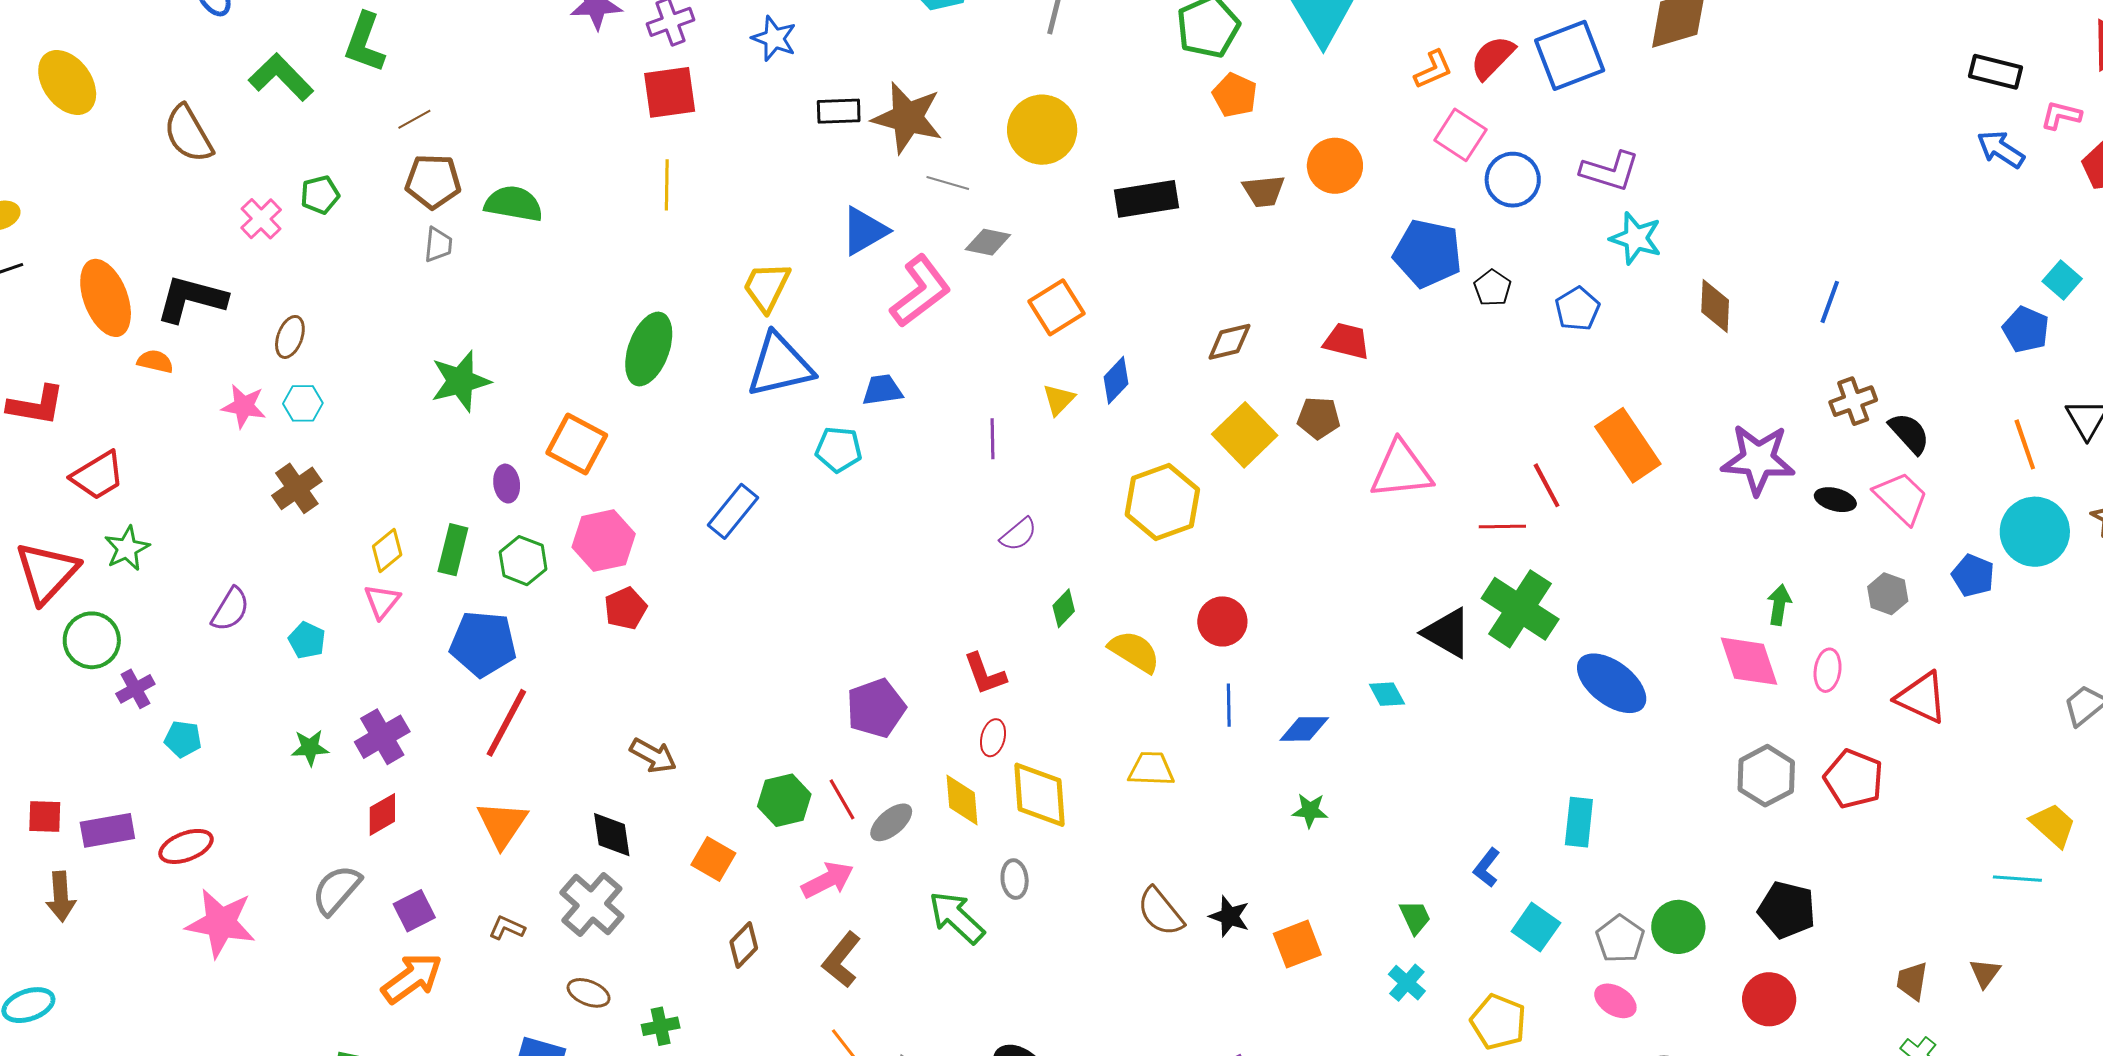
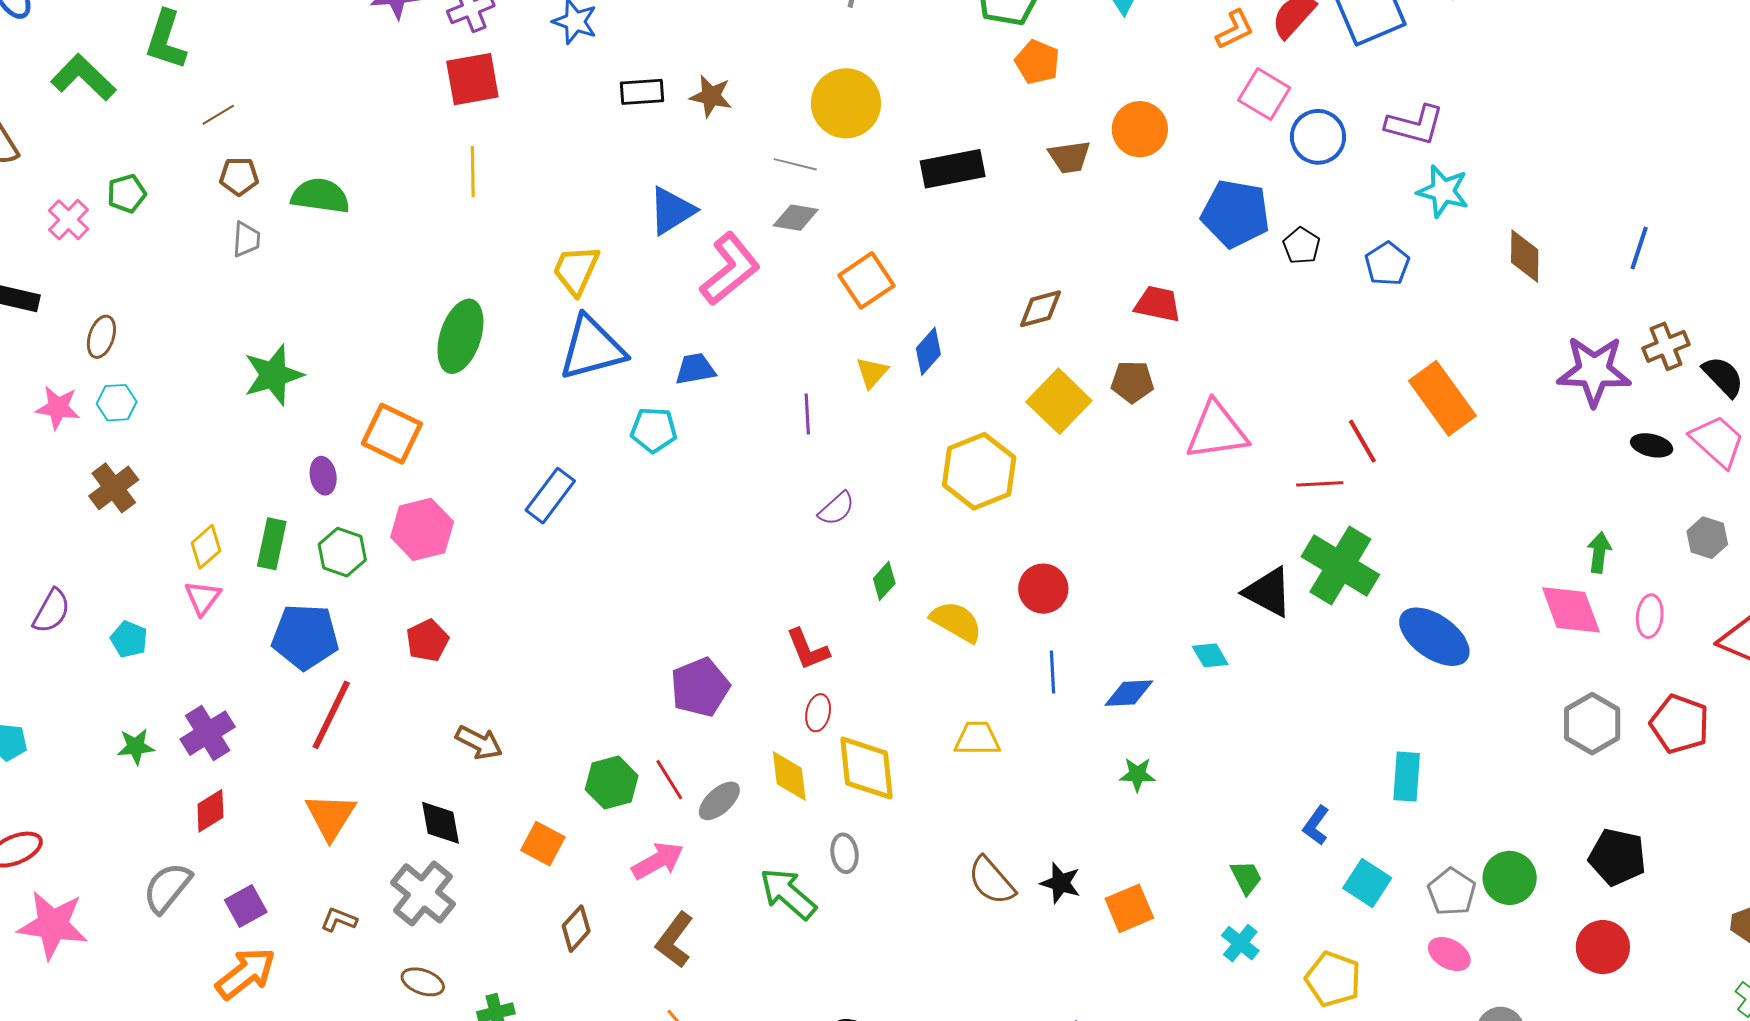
brown star: (907, 118) -> (711, 96), size x0.6
brown pentagon: (433, 181) -> (239, 176), size x0.7
gray line: (948, 183) -> (795, 164), moved
purple star: (1758, 459) -> (1594, 371), moved
red pentagon: (625, 608) -> (427, 641), moved

